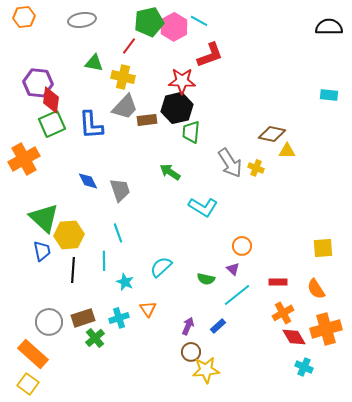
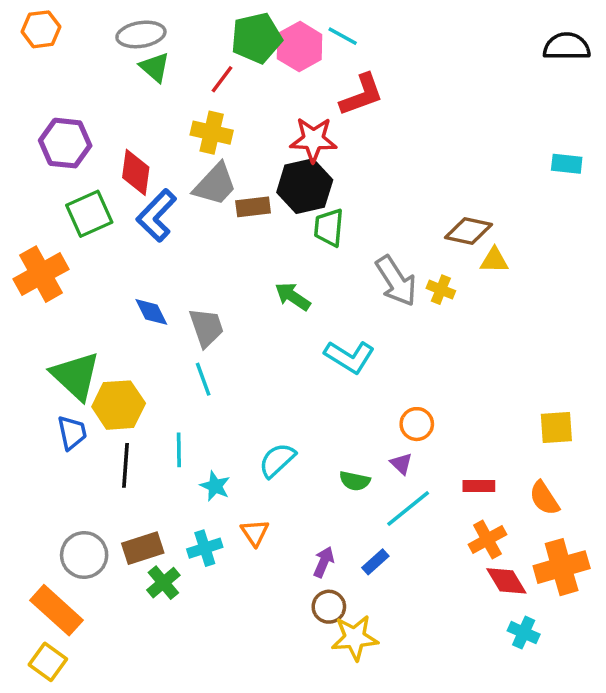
green triangle: (94, 63) -> (155, 67), moved, turned 30
red diamond: (51, 100) -> (136, 172), moved
blue L-shape: (91, 125) -> (156, 215), turned 48
cyan line: (118, 233) -> (203, 379), moved

